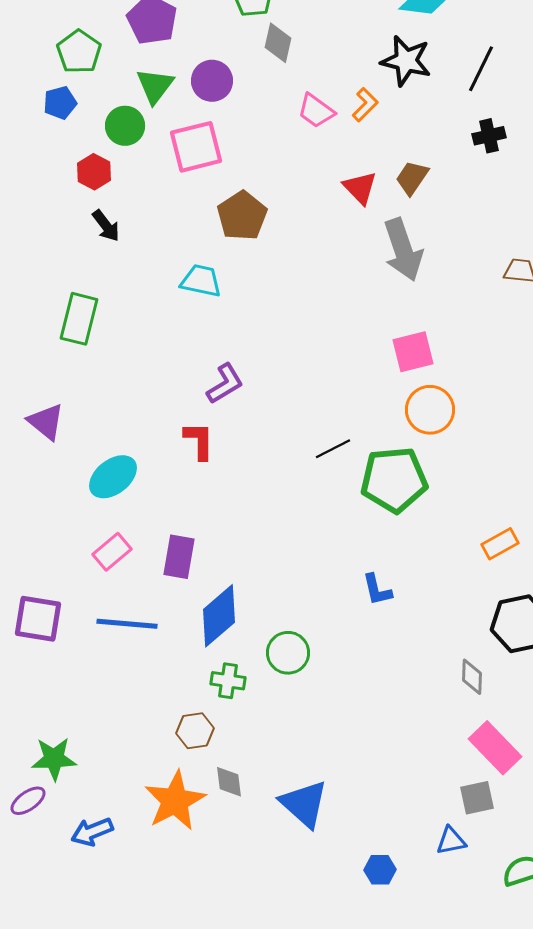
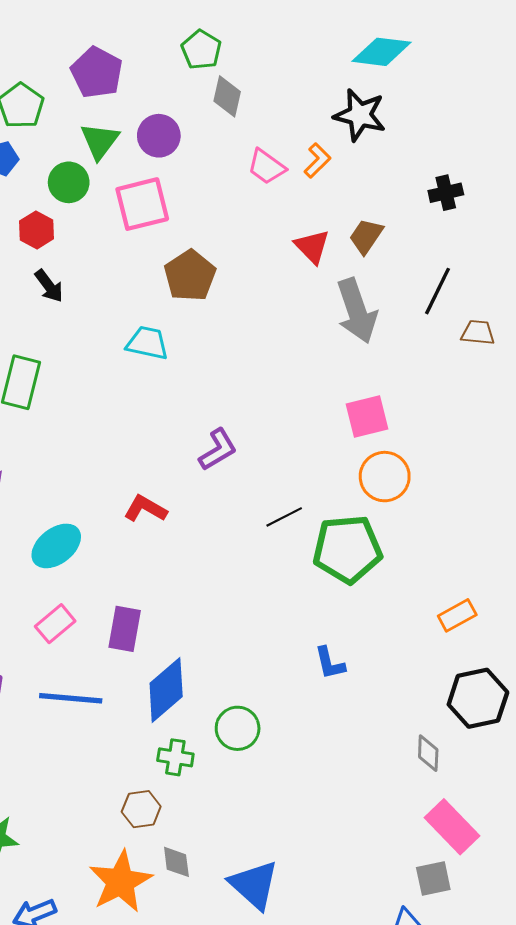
black line: (481, 69) -> (437, 291), moved
purple L-shape: (225, 384) -> (218, 450), moved
red L-shape: (199, 441) -> (145, 509), turned -60

